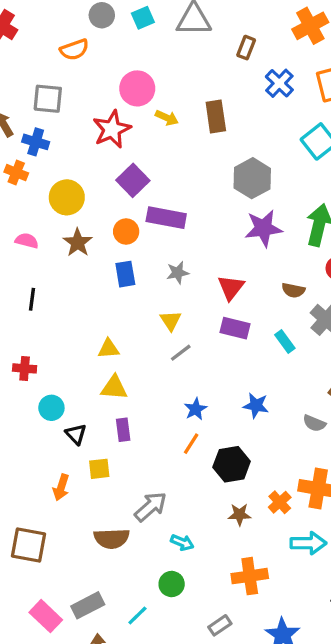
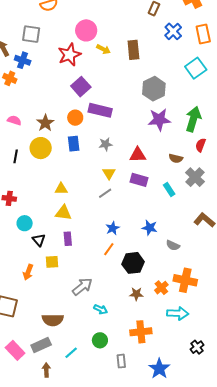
yellow circle: (67, 197) -> (41, 148), moved
red triangle: (231, 287) -> (138, 155), turned 48
yellow triangle: (171, 321) -> (109, 173), moved
gray semicircle: (314, 423) -> (173, 245), moved
brown semicircle: (112, 538) -> (53, 320), moved
green circle: (172, 584) -> (100, 340), moved
gray rectangle: (220, 625) -> (121, 361), turned -64

